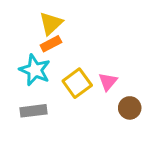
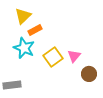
yellow triangle: (51, 23) -> (23, 16), moved
gray rectangle: (33, 111) -> (12, 85), moved

